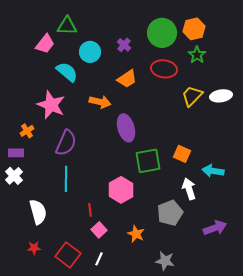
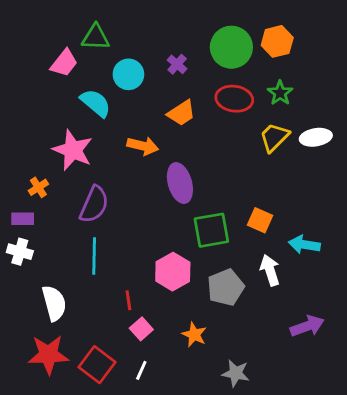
green star: (197, 55) -> (280, 93), moved
white cross: (14, 176) -> (20, 252), turned -30
gray pentagon: (170, 213) -> (226, 287), moved
red star: (34, 248) -> (48, 355), size x2.0

